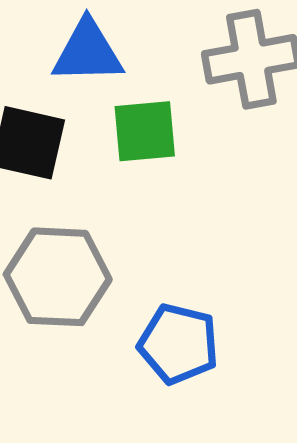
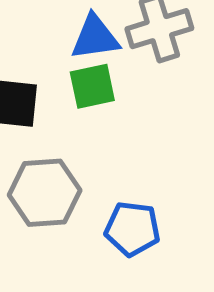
blue triangle: (88, 52) -> (95, 37), moved

